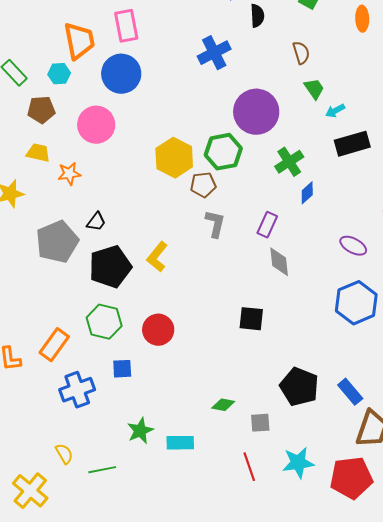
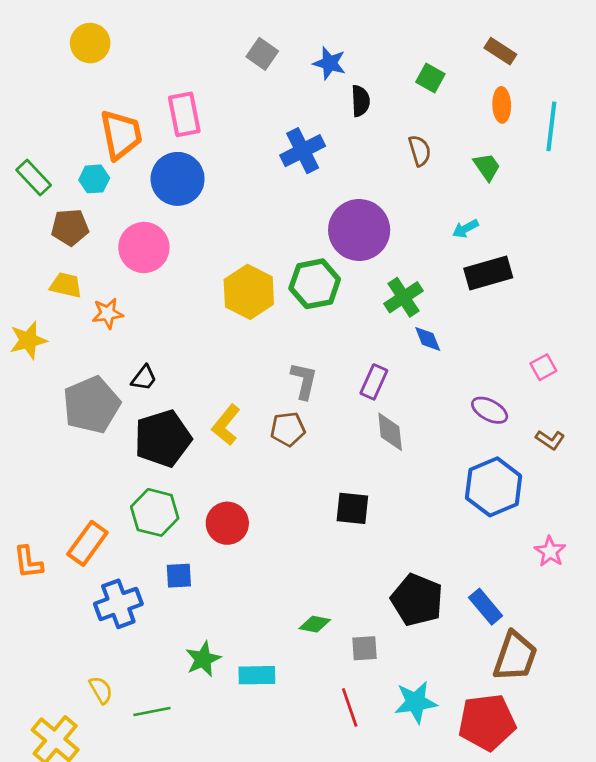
green trapezoid: (314, 89) -> (487, 167), moved
brown pentagon: (203, 185) -> (288, 429), moved
blue diamond: (307, 193) -> (428, 339), turned -70

